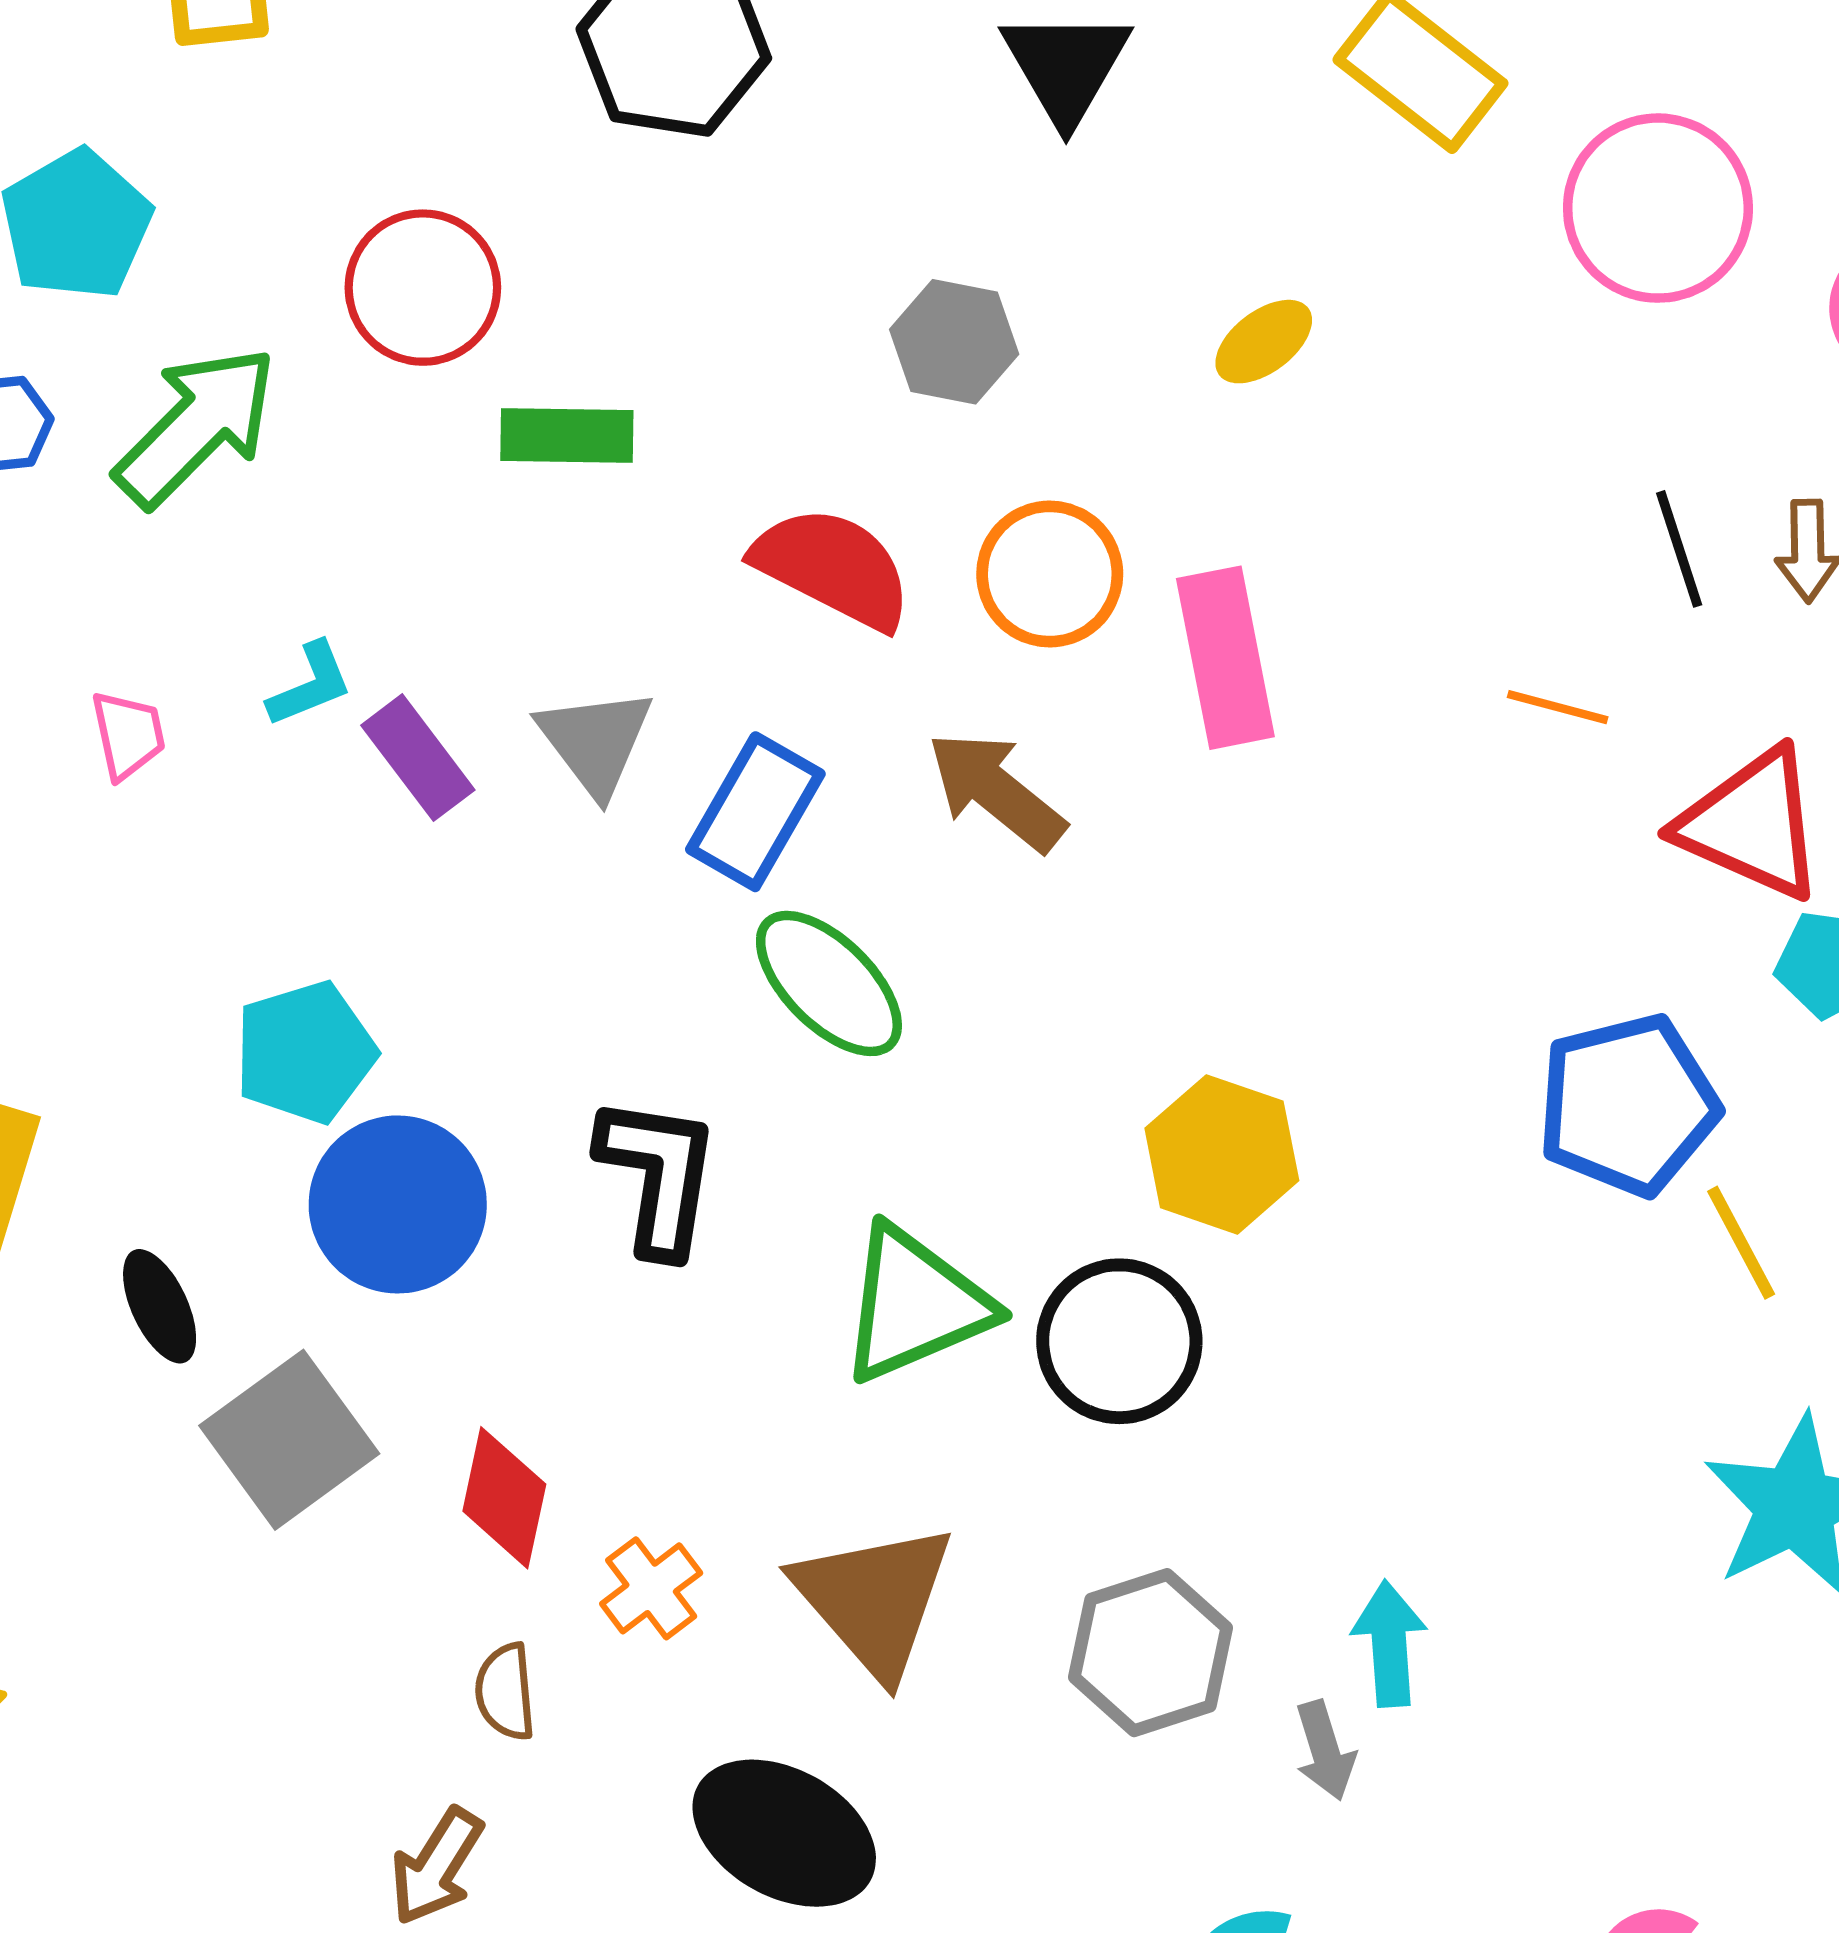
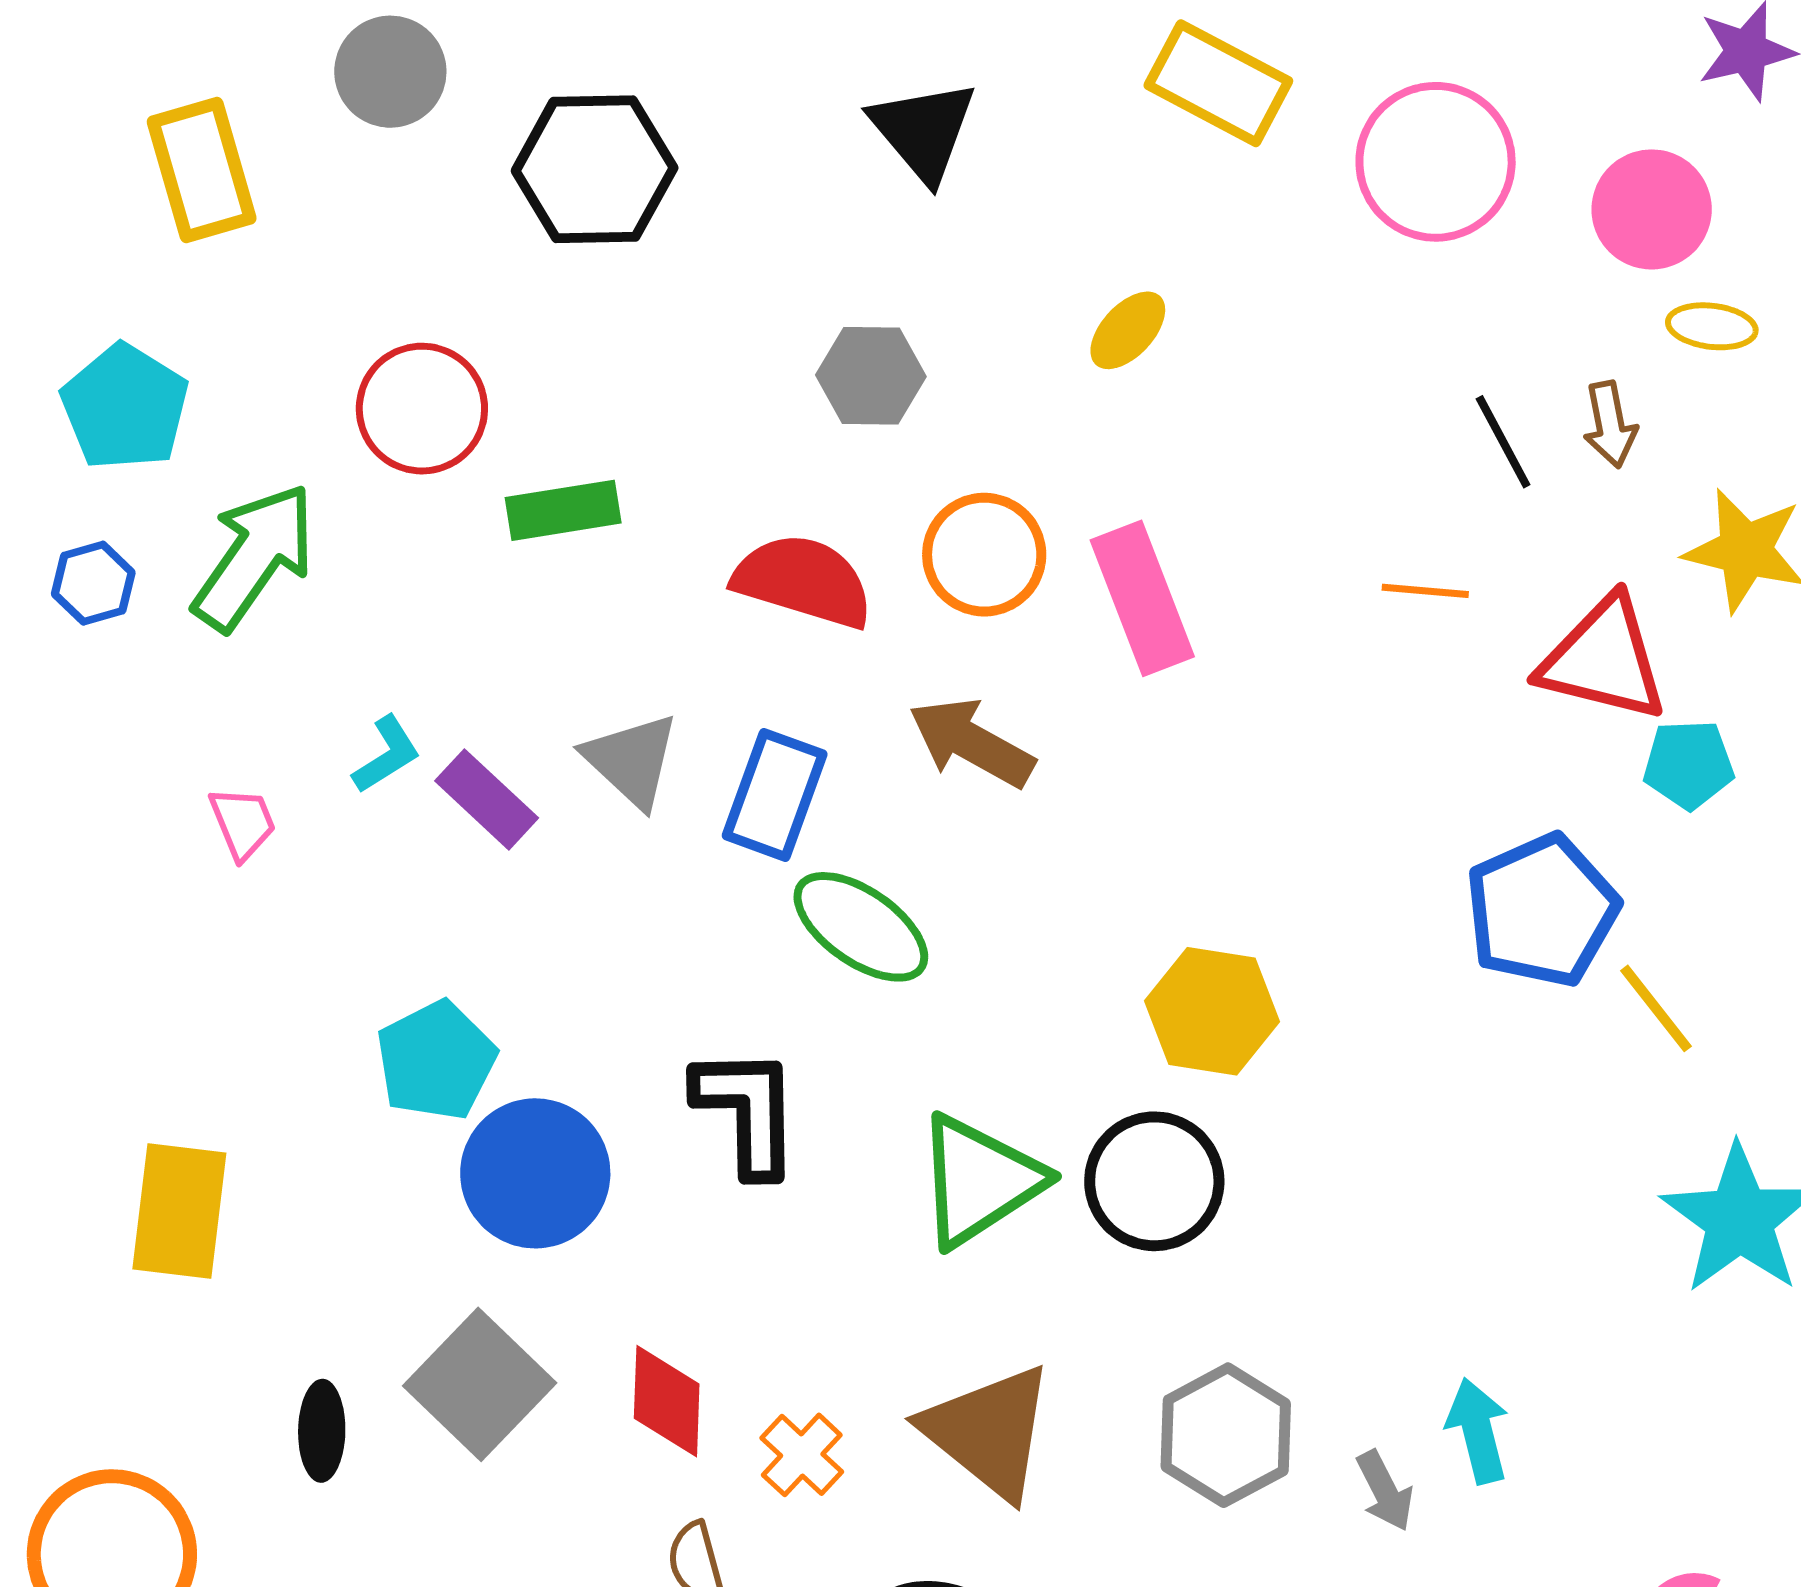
black ellipse: (160, 1306) -> (322, 1431), moved, turned 36
cyan arrow: (1389, 1644) -> (1478, 1431), moved

